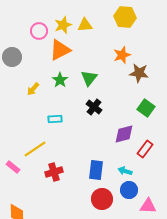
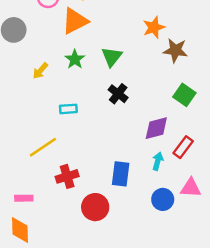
pink rectangle: (13, 167) -> (24, 198), moved, turned -40
cyan arrow: (125, 171) -> (158, 161), moved, turned 88
red circle: (102, 199) -> (95, 207), moved
pink triangle: (148, 206) -> (191, 188), moved

